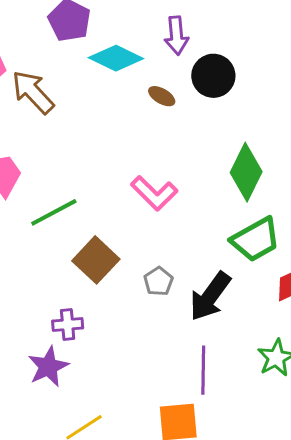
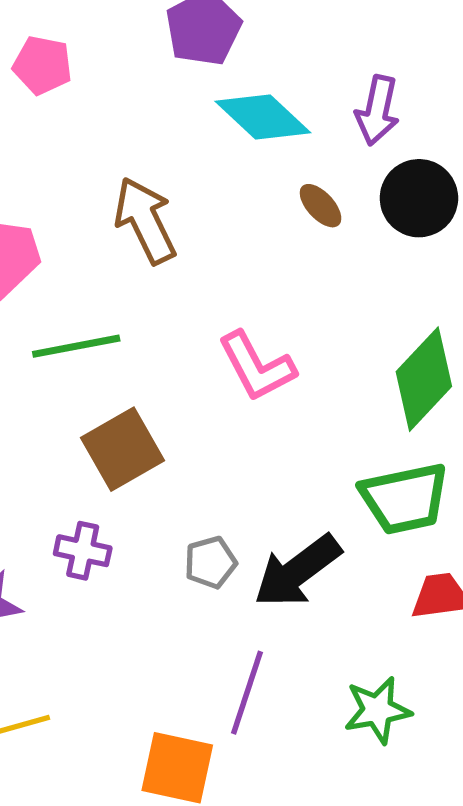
brown arrow: (33, 92) -> (145, 220), moved
gray pentagon: (158, 281) -> (210, 562), moved
purple cross: (68, 324) -> (83, 551), moved

